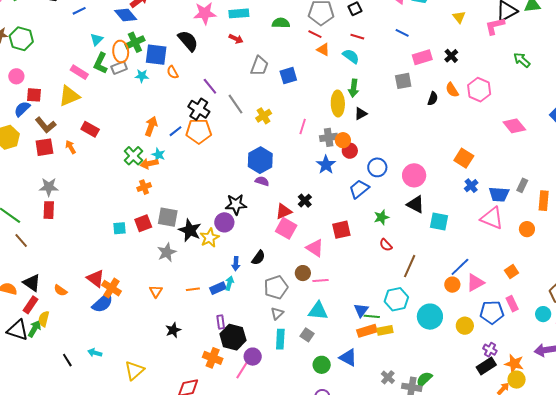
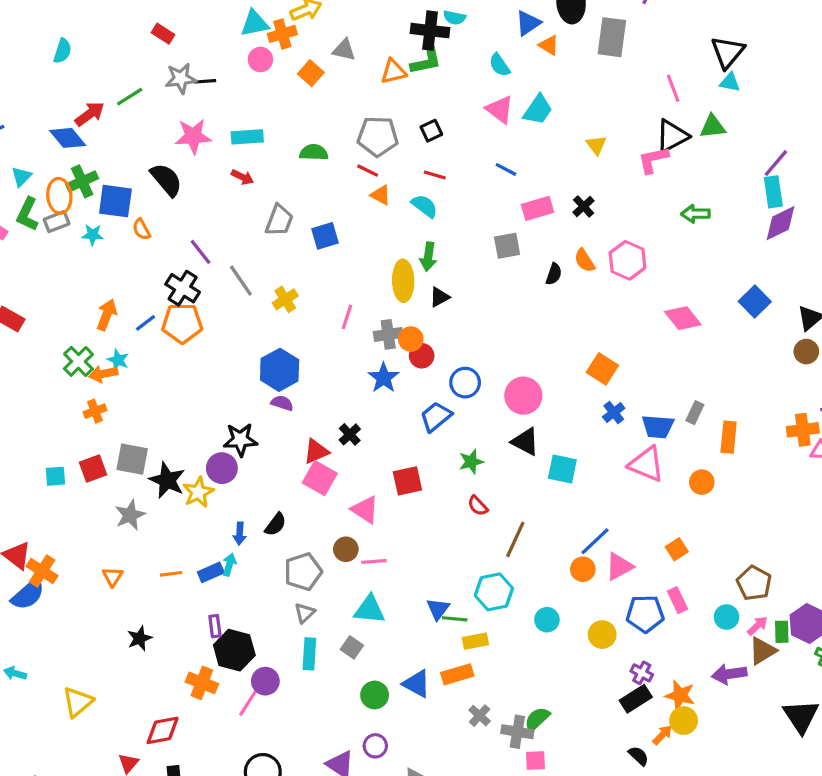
green arrow: (522, 60) -> (695, 214), turned -42
cyan circle: (430, 317) -> (547, 620), size x0.6
orange rectangle: (367, 331) -> (457, 674), moved

